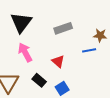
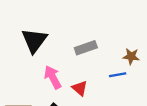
pink arrow: (25, 52) -> (53, 77), moved

